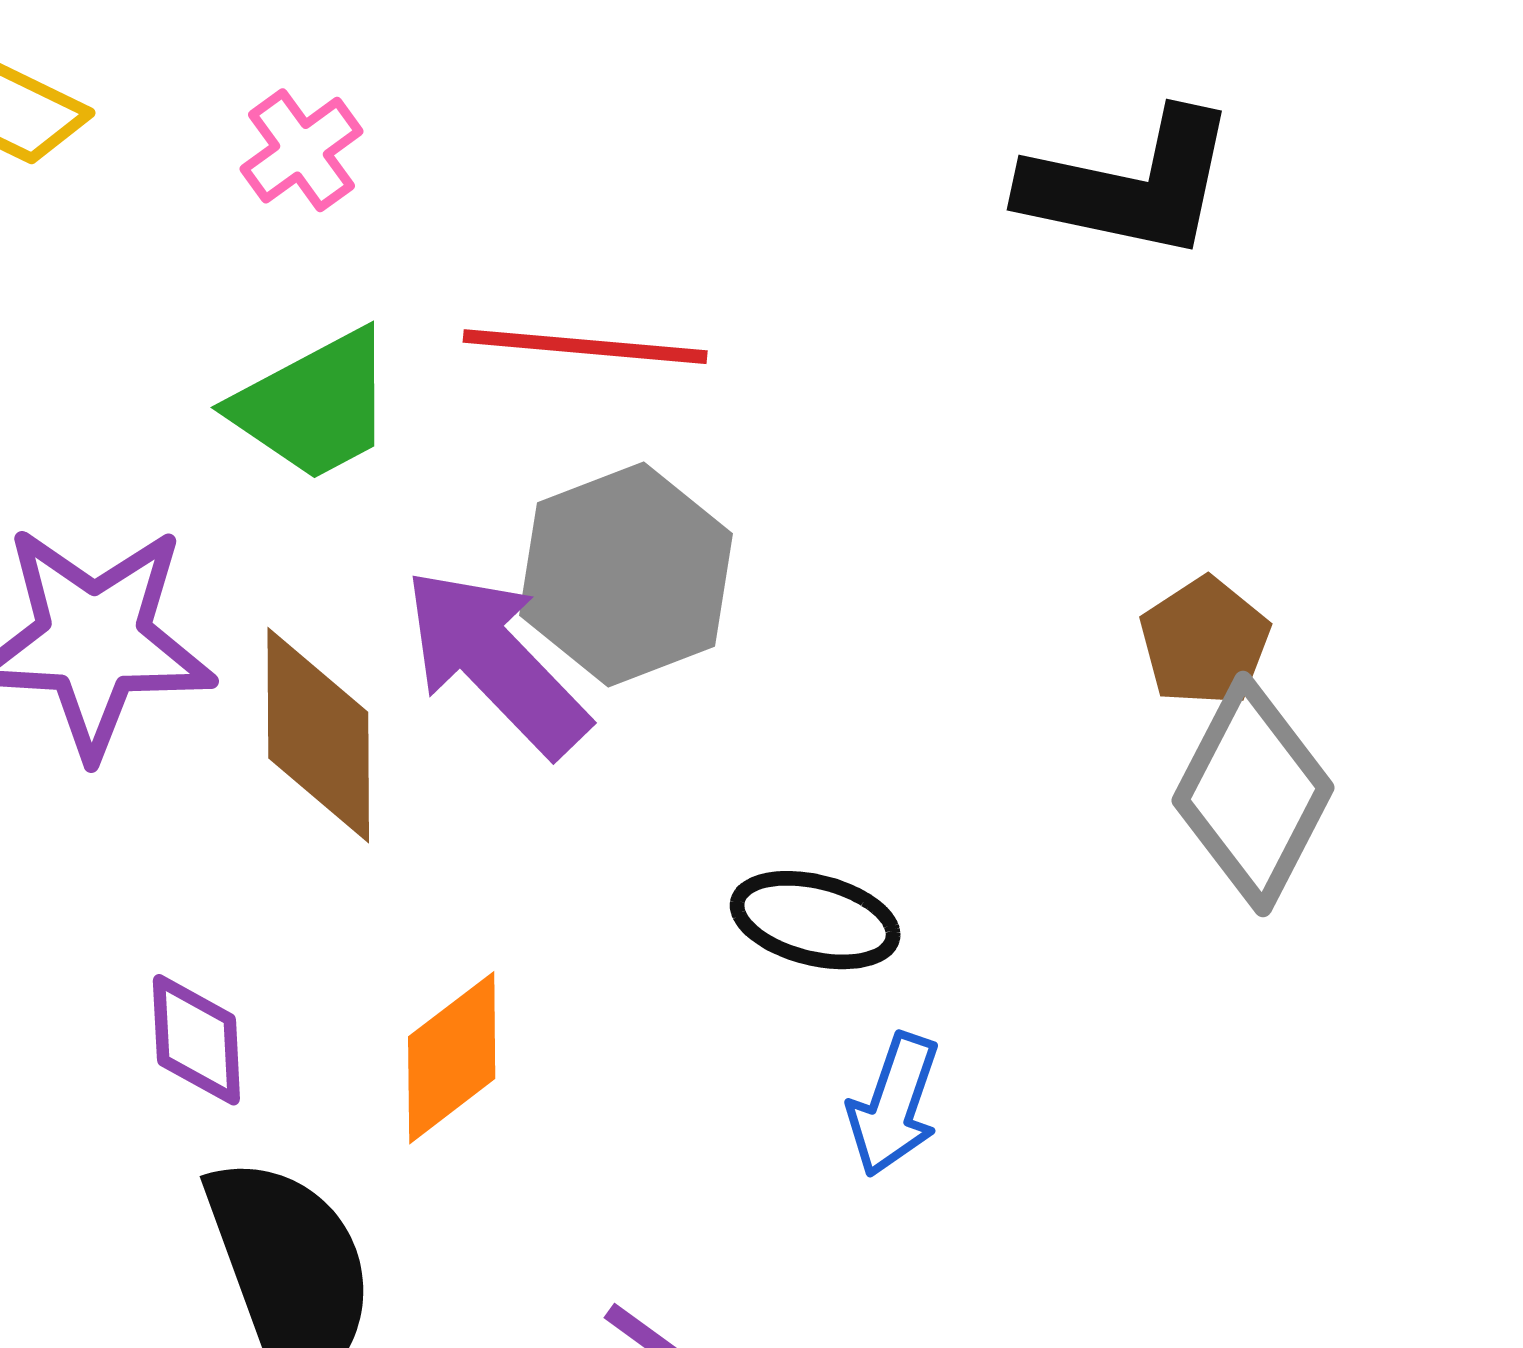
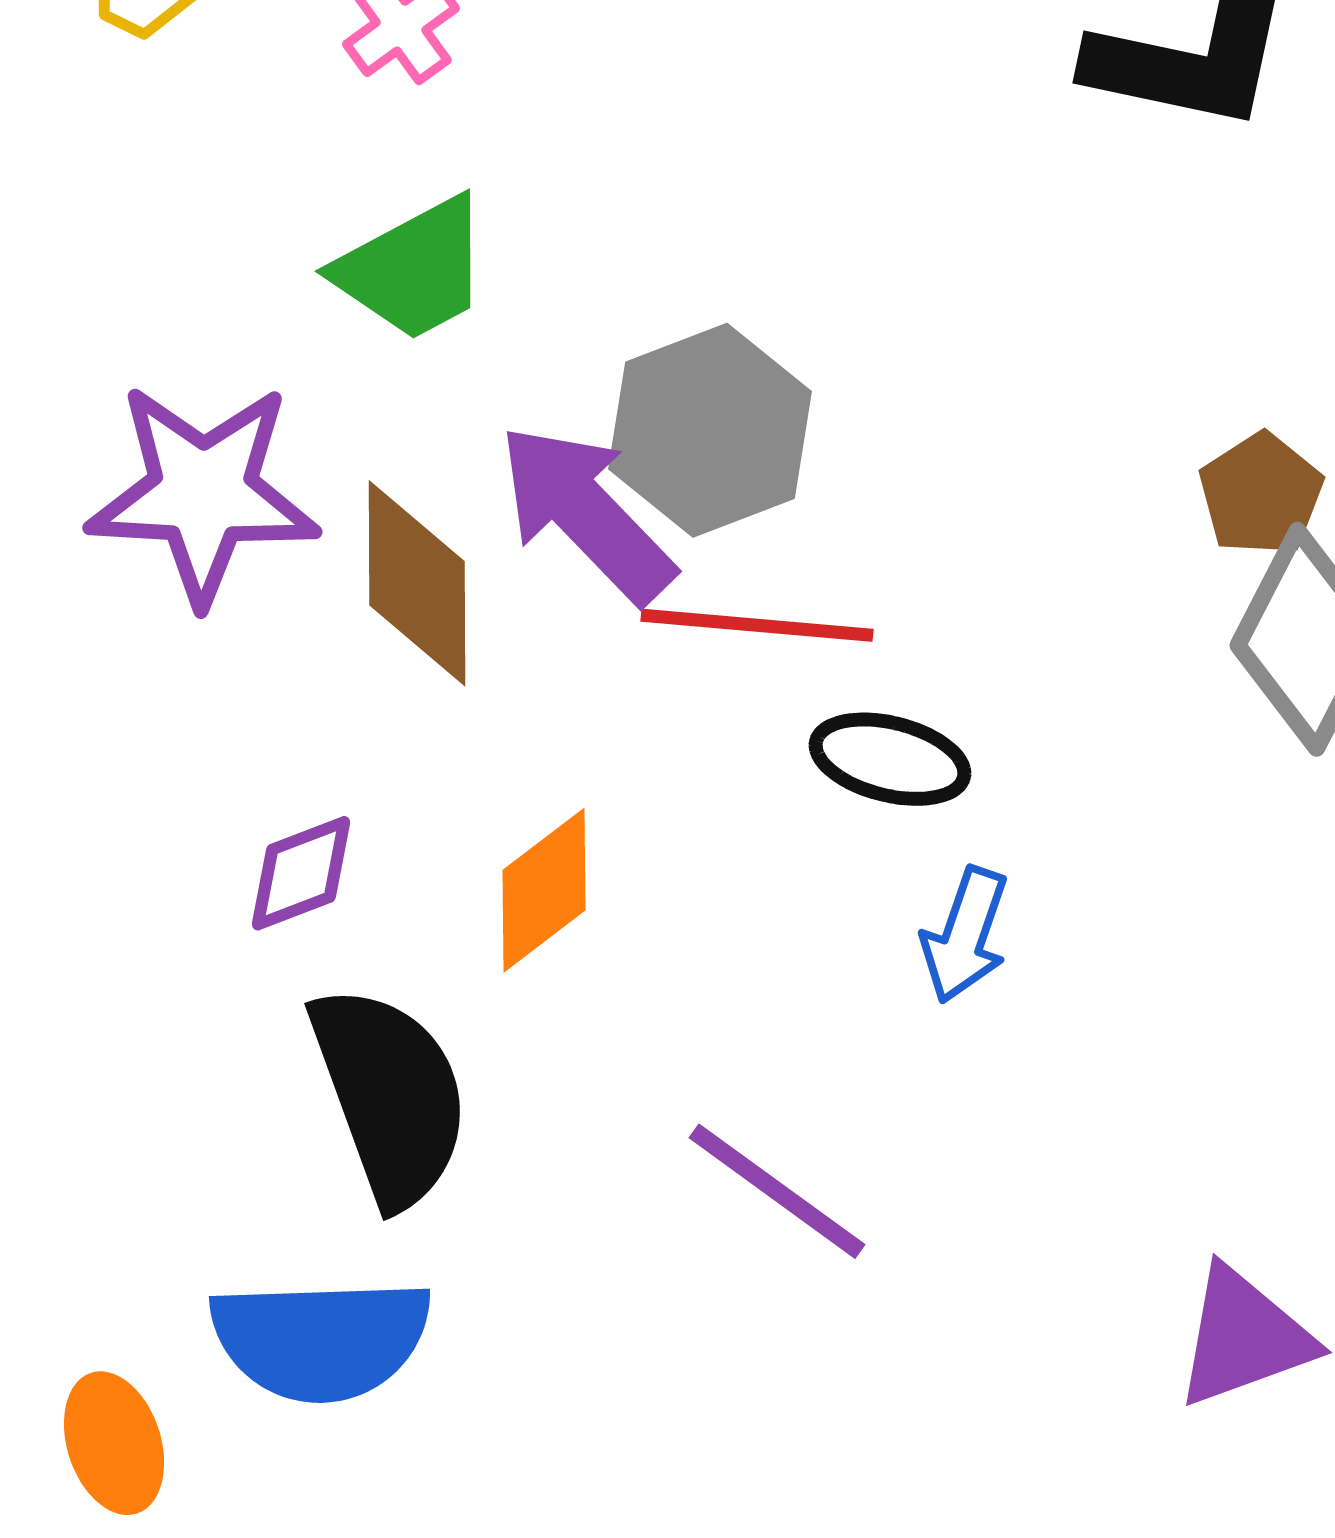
red line: (585, 347) -> (757, 625), moved
purple diamond: (196, 1040) -> (301, 873), turned 72

